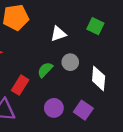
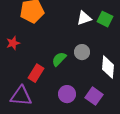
white triangle: (58, 34) -> (84, 18), moved

